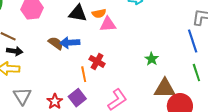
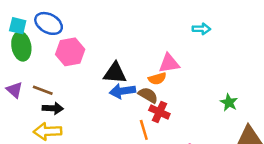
black triangle: (78, 13) -> (115, 73), moved
orange semicircle: (99, 13) -> (157, 79), moved
brown semicircle: (56, 43) -> (148, 95), moved

